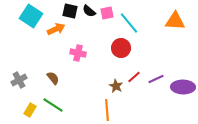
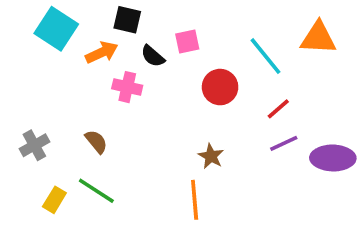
black semicircle: (89, 11) -> (153, 56), moved
pink square: (107, 13) -> (187, 42), moved
cyan line: (129, 23) -> (266, 56), moved
pink cross: (78, 53) -> (127, 87), moved
red line: (134, 77) -> (278, 109), moved

